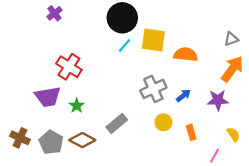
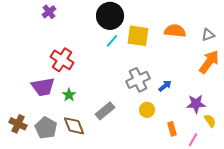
orange semicircle: (186, 54) -> (175, 31), moved
purple star: (218, 100) -> (196, 104), moved
orange rectangle: (191, 132) -> (172, 129), moved
brown diamond: (82, 140) -> (74, 126), turned 40

